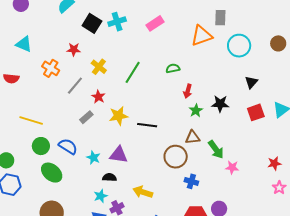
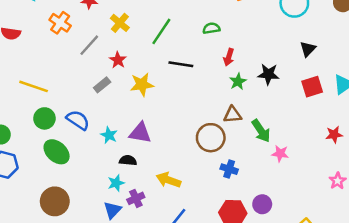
black line: (147, 125) -> (181, 64), moved
red star: (274, 163) -> (334, 135), moved

